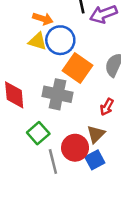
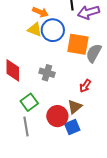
orange square: (78, 68) -> (78, 44), moved, turned -30
gray cross: (58, 94) -> (47, 73), size x0.7
gray line: (53, 161) -> (26, 126), moved

